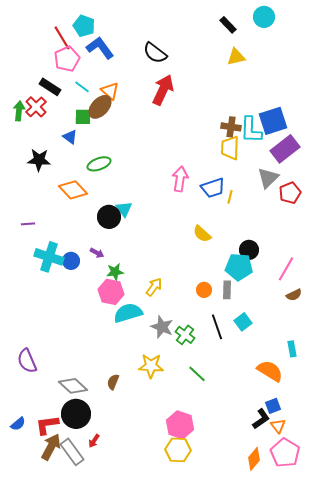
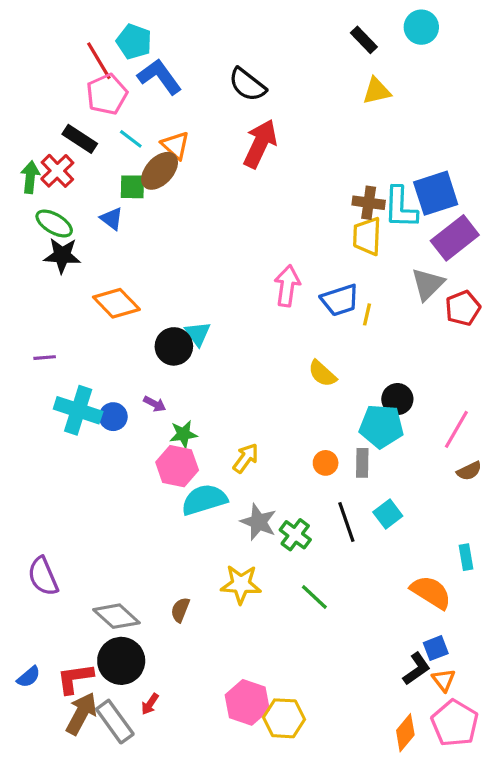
green ellipse: (99, 164) -> (54, 223), moved, turned 50
pink hexagon: (180, 425) -> (247, 702), moved

